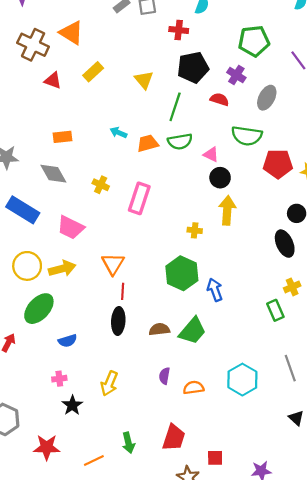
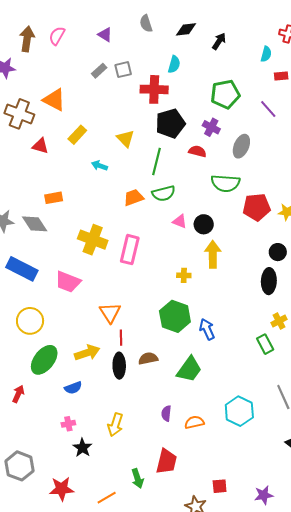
red cross: (179, 30) -> (154, 89), size x1.5
cyan arrow: (119, 133) -> (99, 166), moved
pink triangle: (211, 154) -> (180, 221), moved
gray diamond: (53, 174) -> (35, 224), moved
yellow cross: (101, 185) -> (93, 240), size x1.8
black ellipse: (285, 244) -> (269, 281), turned 30
yellow arrow: (62, 269) -> (87, 353), moved
brown semicircle: (159, 329) -> (148, 358), moved
red trapezoid: (174, 438) -> (166, 461), moved

